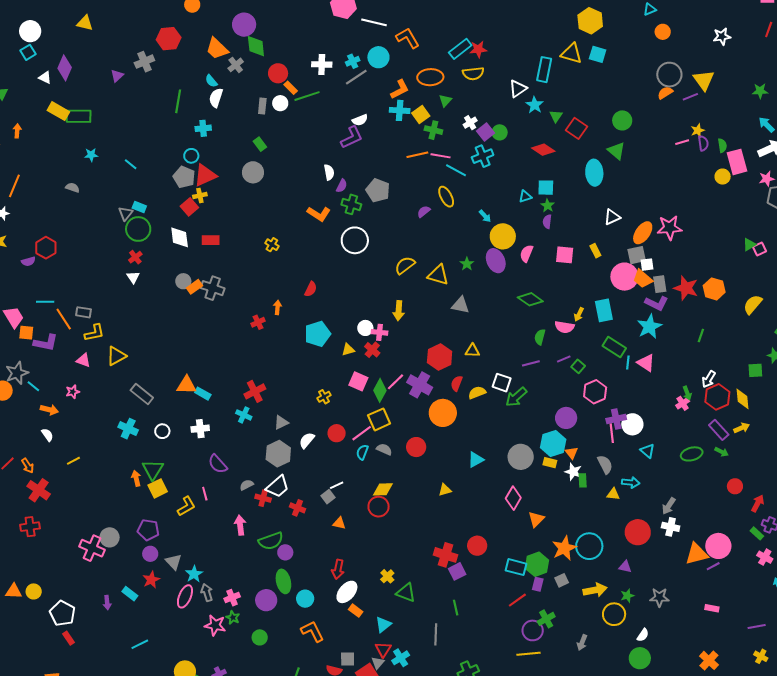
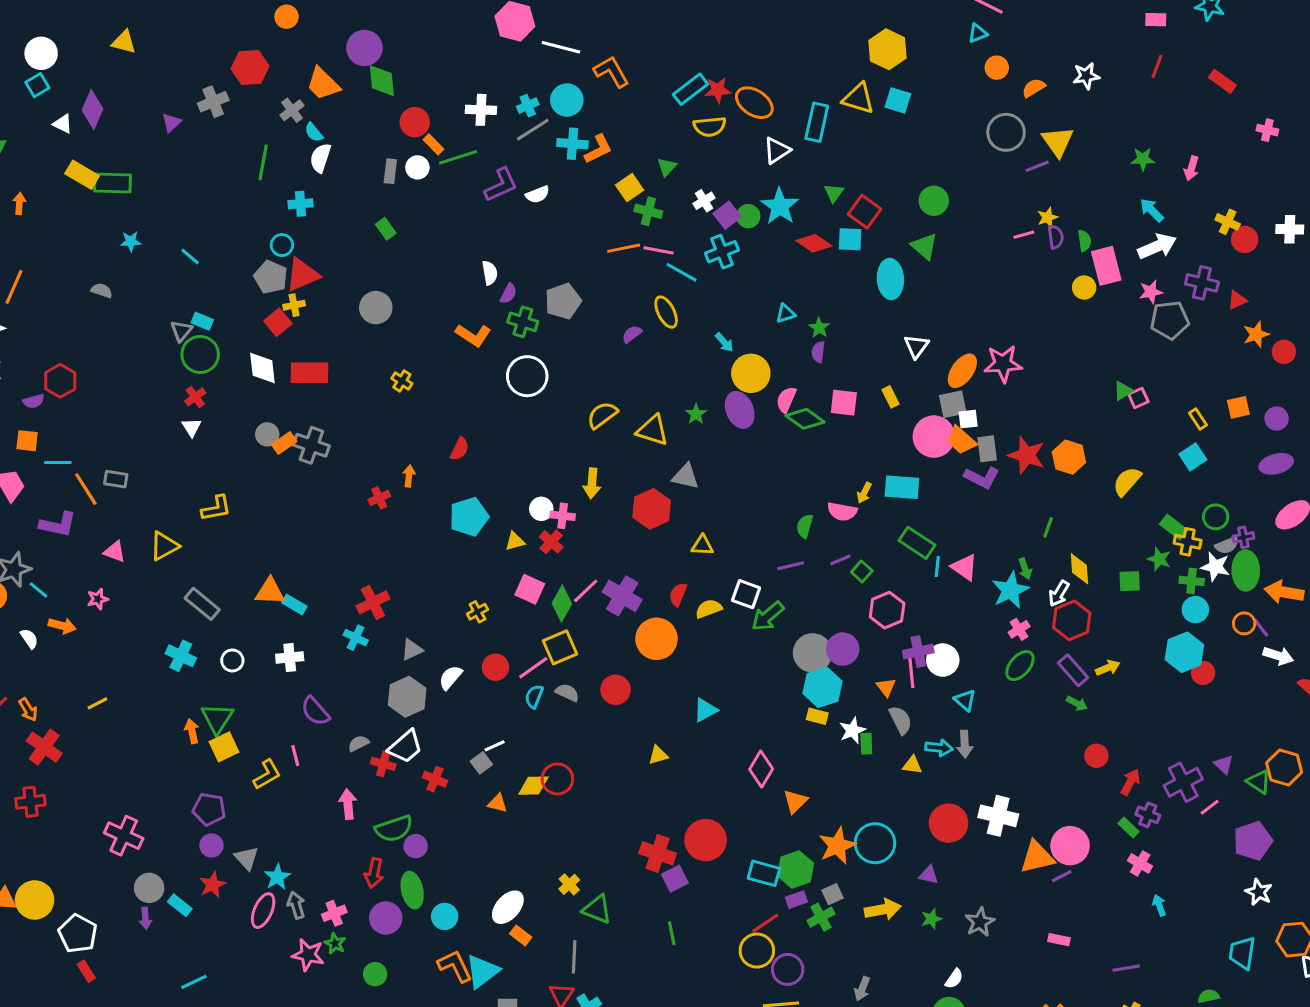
gray cross: (236, 65) -> (292, 110), moved
orange ellipse: (430, 77) -> (754, 103), moved, turned 35
orange semicircle: (665, 93) -> (1034, 88), moved
cyan star: (535, 105) -> (780, 206), moved, size x1.4
cyan cross: (400, 110) -> (573, 144), moved
purple L-shape: (352, 137) -> (501, 185), moved
gray circle: (253, 172) -> (376, 308), moved
cyan square: (546, 188) -> (850, 239), moved
gray pentagon: (378, 190) -> (563, 301), turned 30
white triangle: (612, 217) -> (916, 346), turned -30
red rectangle: (211, 240) -> (309, 373), size x1.4
green diamond: (530, 299) -> (805, 419), moved
cyan rectangle: (604, 310) -> (902, 487), turned -75
cyan star: (650, 327) -> (1010, 590), moved
orange square: (26, 333) -> (27, 441), moved
yellow L-shape: (94, 333) -> (216, 508), moved
red hexagon: (440, 357) -> (652, 509), moved
green arrow: (687, 393) -> (1025, 569), moved
yellow diamond: (742, 399) -> (1079, 569), moved
white semicircle: (47, 435) -> (29, 639), moved
orange triangle: (572, 453) -> (886, 687), moved
green ellipse: (692, 454) -> (1020, 666), moved, turned -35
gray circle: (521, 457) -> (813, 653), moved
white star: (573, 472) -> (852, 730), turned 30
yellow diamond: (383, 489) -> (533, 786), moved
gray arrow: (669, 506) -> (965, 744), moved, turned -36
white cross: (671, 527) -> (998, 816), size x1.4
gray circle: (110, 537) -> (149, 888), moved
red circle: (477, 546) -> (706, 840), size x1.4
red arrow: (338, 569) -> (374, 873), moved
purple rectangle: (538, 584) -> (796, 900), turned 56
yellow circle: (34, 591) -> (35, 900), size x1.6
gray star: (659, 597) -> (980, 922), turned -30
yellow circle: (614, 614) -> (757, 951), moved
green cross: (546, 619) -> (821, 917), moved
cyan triangle: (383, 624) -> (482, 971), moved, size x1.4
gray line: (436, 634) -> (574, 957), moved

